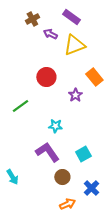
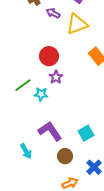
purple star: (75, 95) -> (56, 77), moved
cyan star: (55, 126) -> (41, 94), moved
cyan arrow: (12, 177) -> (26, 151), moved

